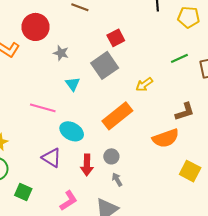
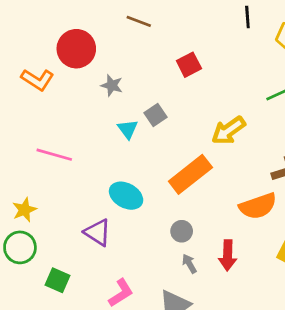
gray square: (105, 65) -> (156, 115), moved, size x0.6
yellow arrow: (144, 84) -> (228, 130), size x1.4
pink line: (43, 108) -> (54, 155), moved
red arrow: (87, 165) -> (228, 255), moved

